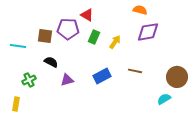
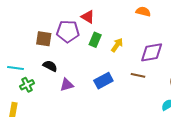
purple diamond: (148, 32) -> (152, 52), moved
cyan line: (18, 46) -> (16, 68), moved

